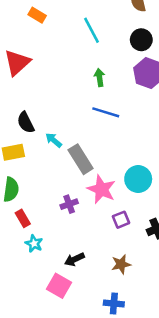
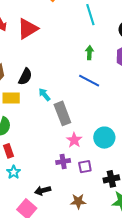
black semicircle: (26, 122) -> (25, 77), turned -138
pink star: (101, 189) -> (74, 140), size x0.7
purple cross: (69, 204) -> (63, 162), moved

